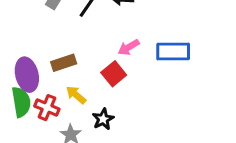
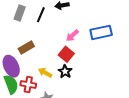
brown rectangle: (64, 63) -> (26, 47), moved
black star: (103, 119) -> (65, 71), moved

